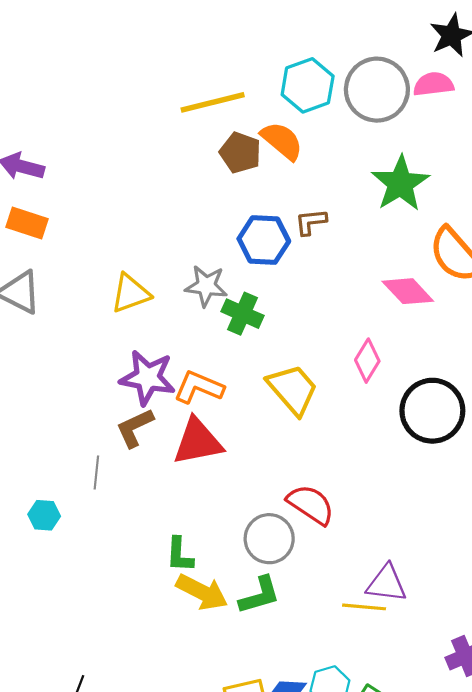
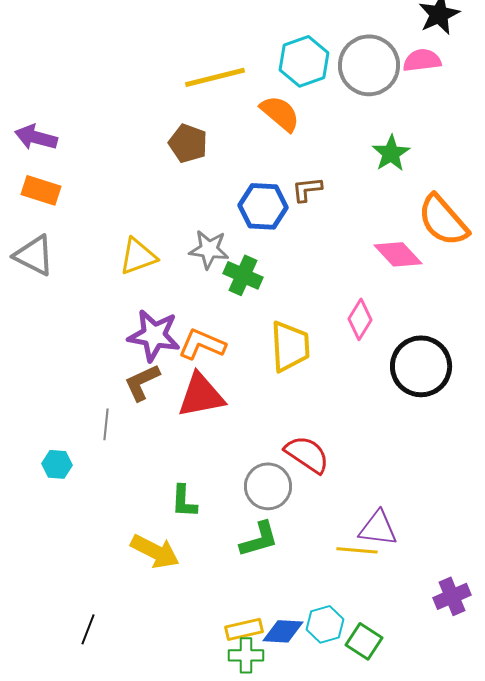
brown pentagon: (240, 153) -> (188, 143), moved
green star: (400, 183) -> (391, 153), size x0.7
yellow trapezoid: (293, 389) -> (290, 346), turned 38
yellow arrow: (202, 592) -> (155, 551), moved

